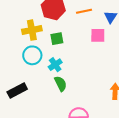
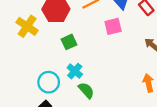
yellow cross: (32, 30) -> (27, 26), moved, turned -30
cyan circle: (32, 55) -> (49, 82), moved

